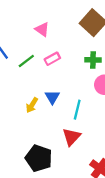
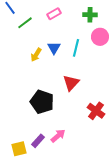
green line: (26, 61) -> (25, 23), moved
cyan line: (77, 110) -> (76, 48), moved

